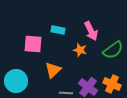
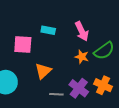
orange star: (80, 50) -> (82, 57), moved

